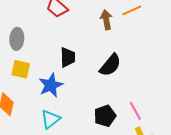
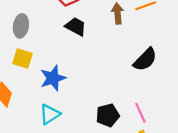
black trapezoid: (68, 57) -> (76, 27), moved, turned -65
black semicircle: (110, 65) -> (145, 60), moved

